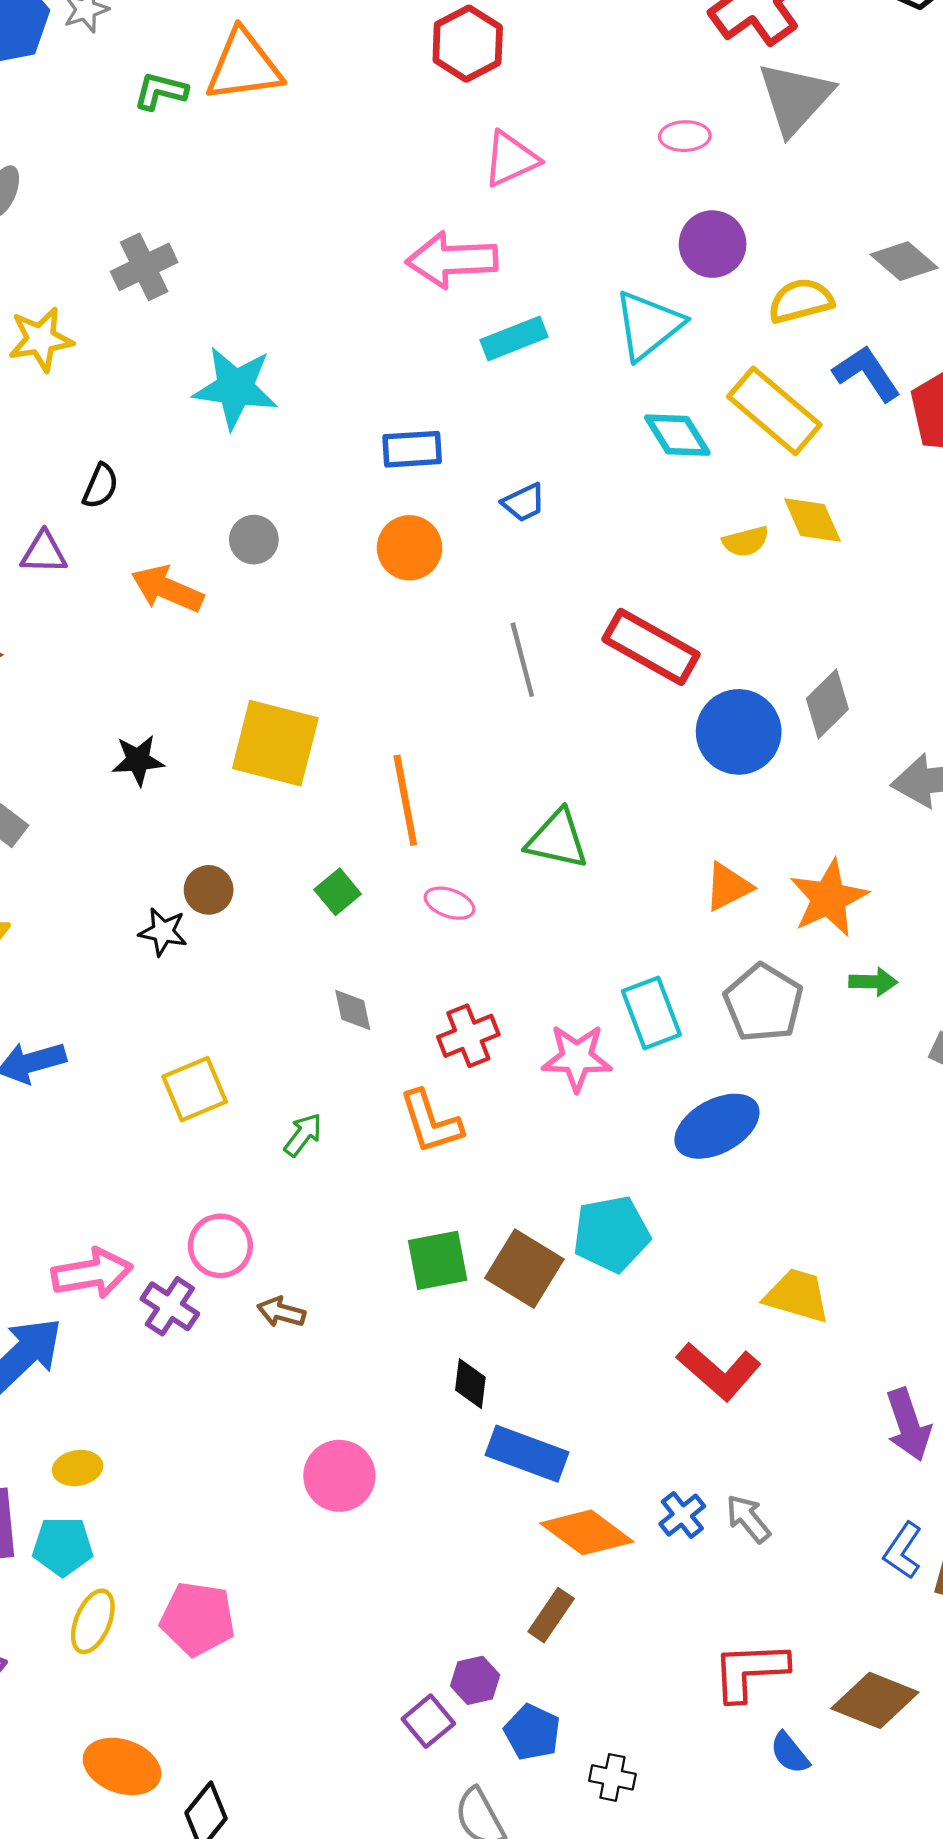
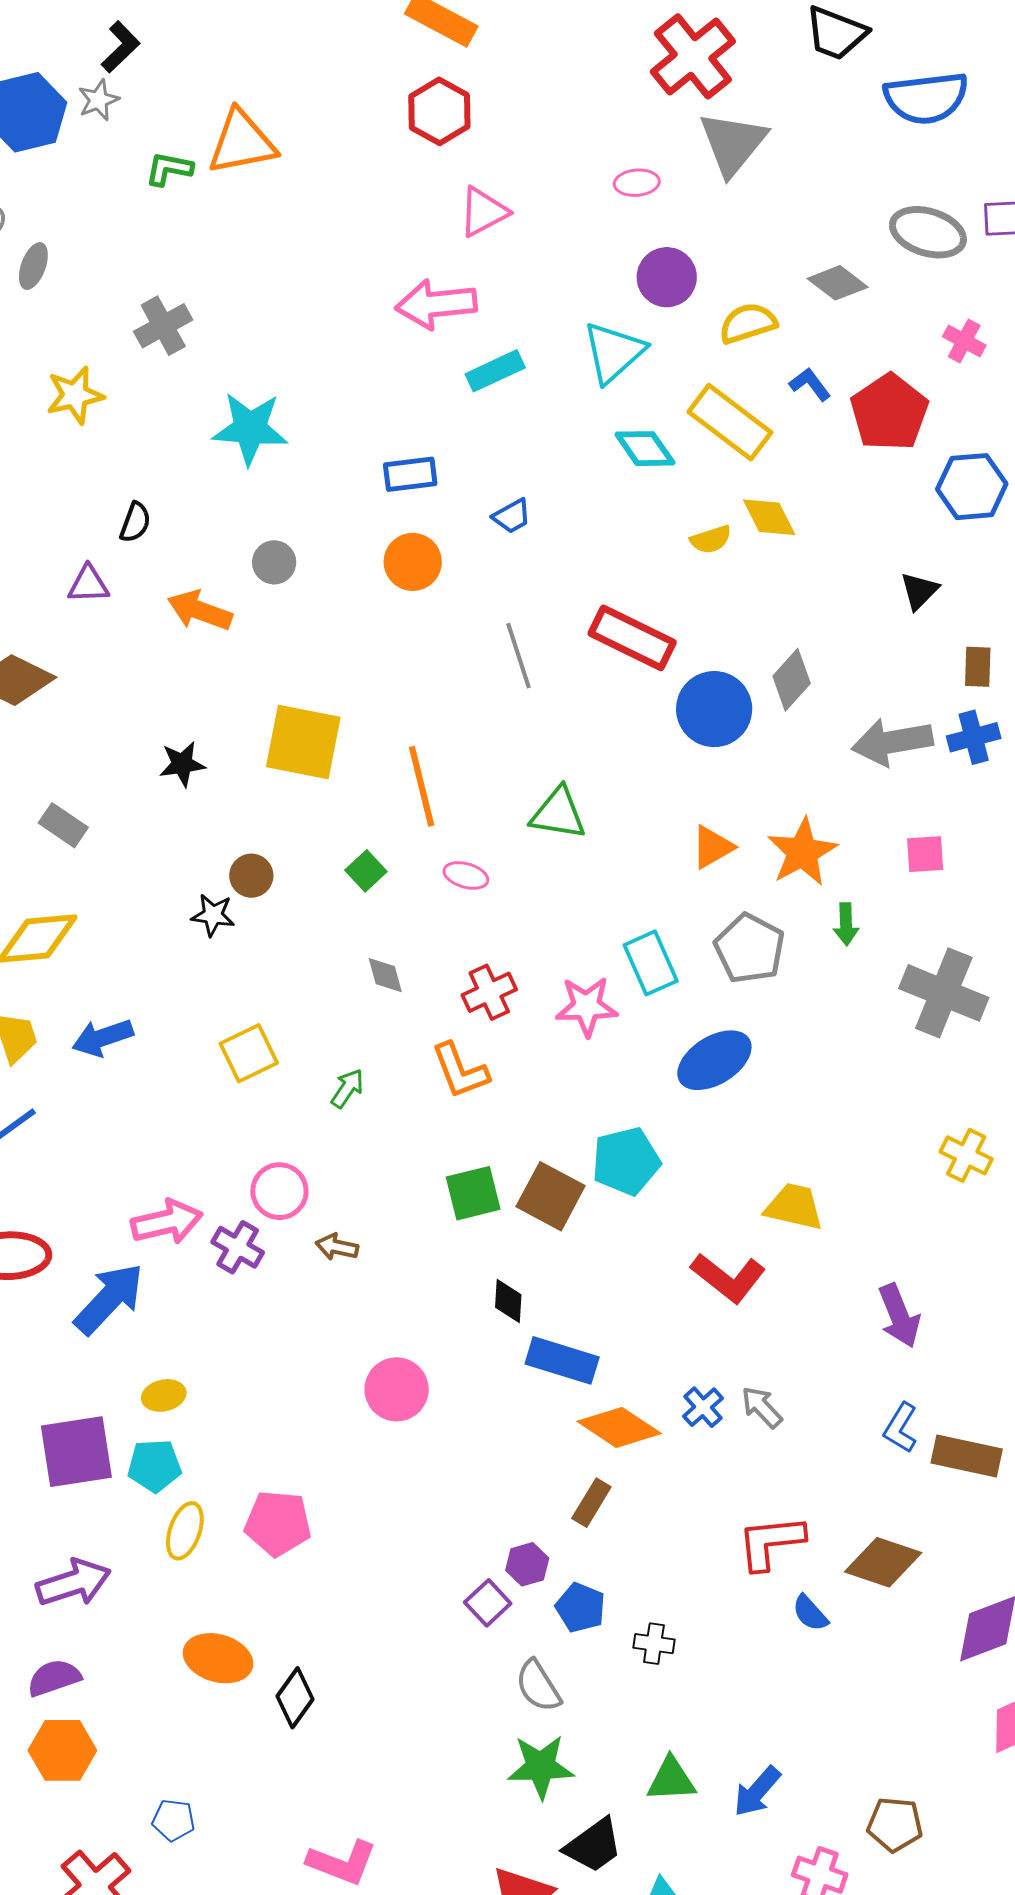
blue L-shape: (867, 373) -> (810, 384), size x0.7
green arrow: (873, 982) -> (846, 924), turned 90

